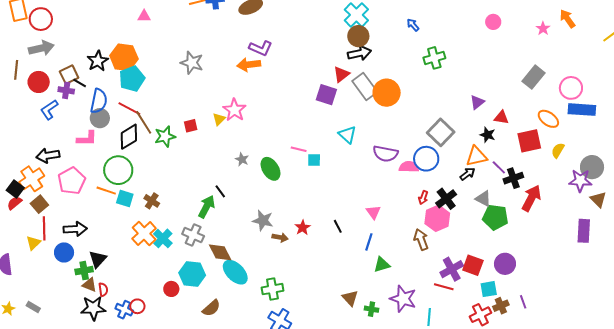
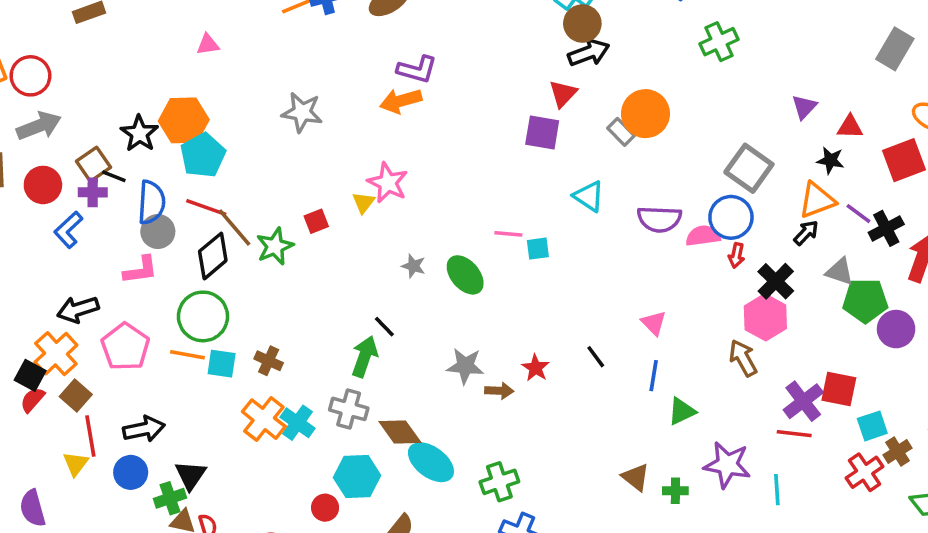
gray rectangle: (365, 87) -> (621, 132), moved, size x0.6
red arrow: (423, 198) -> (736, 255), moved
purple circle: (505, 264) -> (896, 329), moved

